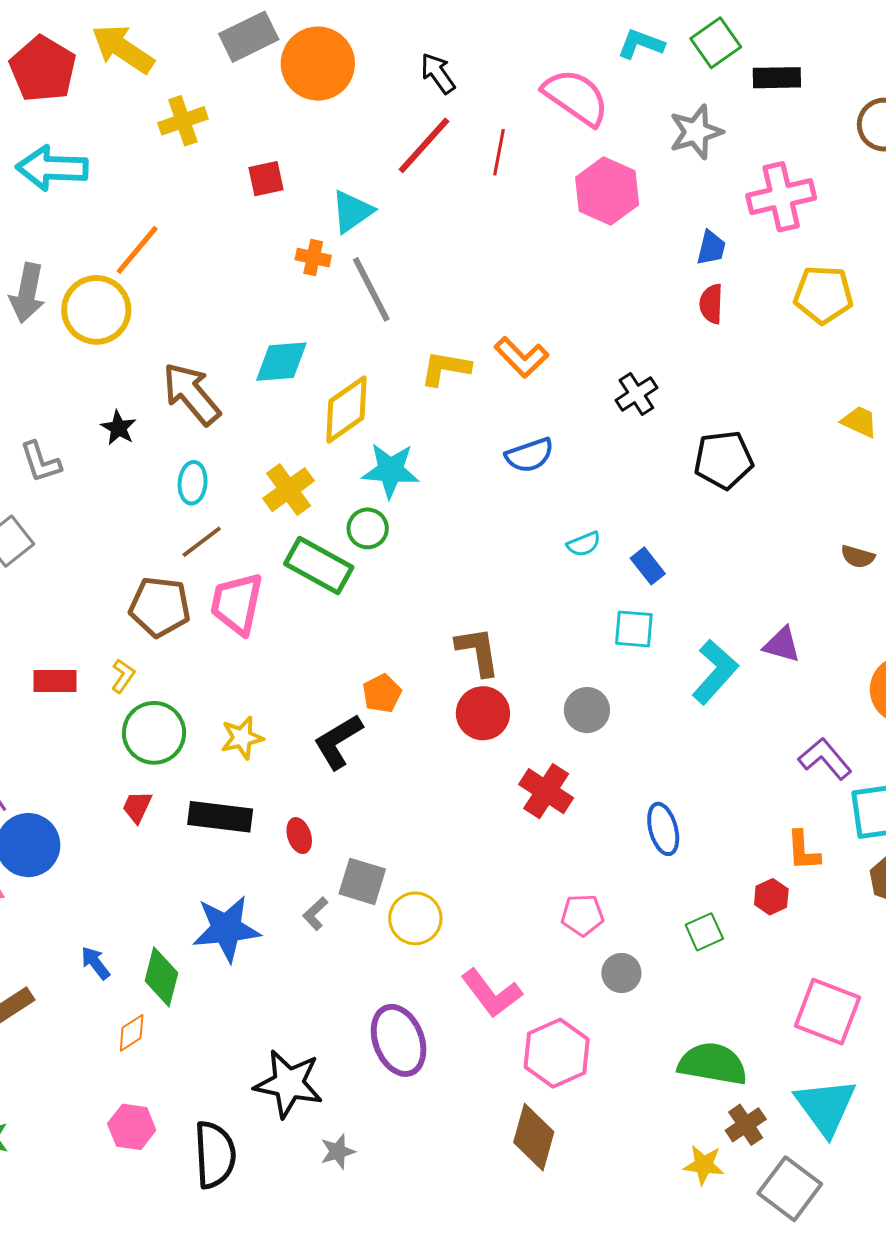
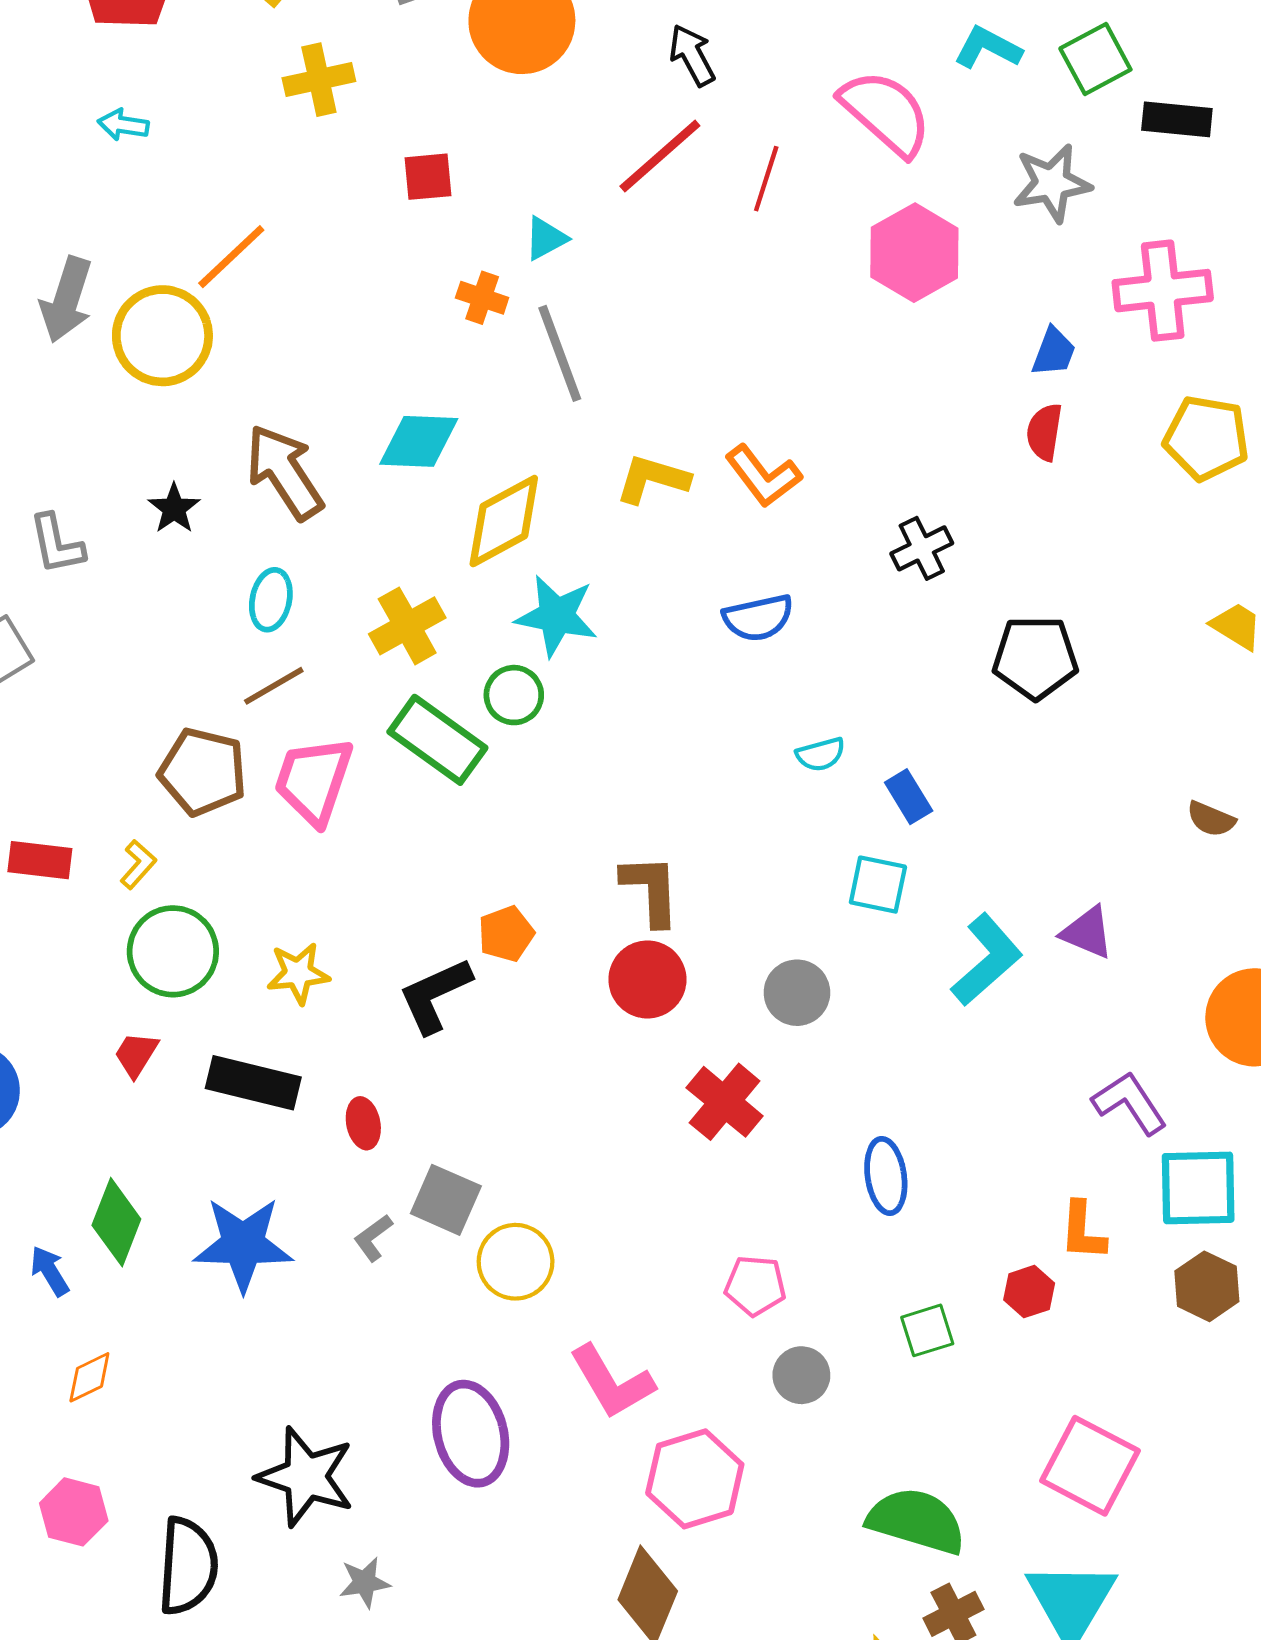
cyan arrow: (52, 168) -> (123, 125), size x0.5
cyan triangle: (352, 211) -> (546, 238), size x0.7
green diamond: (161, 977) -> (116, 1222), moved

